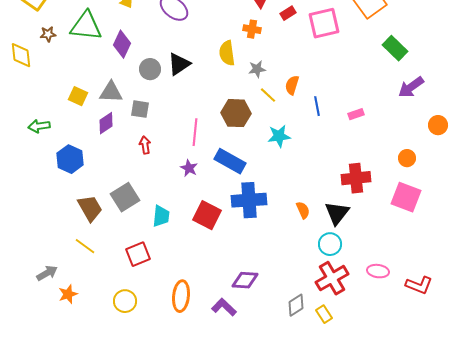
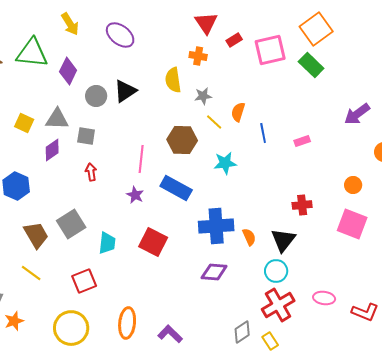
green rectangle: (395, 48) -> (311, 65), moved
red cross: (356, 178) -> (302, 205), size x0.7
blue cross: (249, 200) -> (216, 226), moved
purple diamond: (245, 280) -> (214, 272), moved
yellow circle: (125, 301) -> (71, 328), size x1.5

